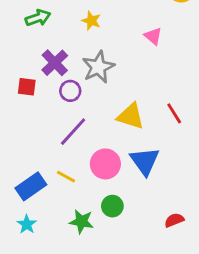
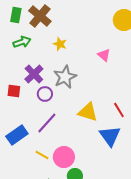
blue triangle: (145, 161) -> (110, 136), moved
pink circle: (105, 164) -> (64, 157), moved
blue rectangle: (31, 186) -> (17, 135), moved

